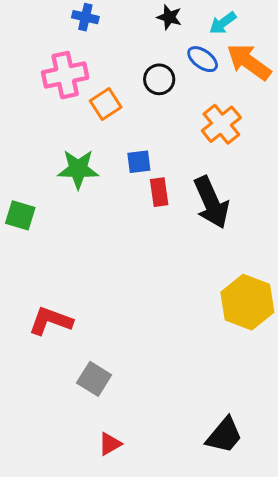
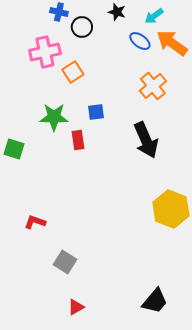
black circle: (159, 79) -> (82, 27), moved
red rectangle: (159, 192) -> (78, 140), moved
red L-shape: (51, 321) -> (35, 222), size x0.7

